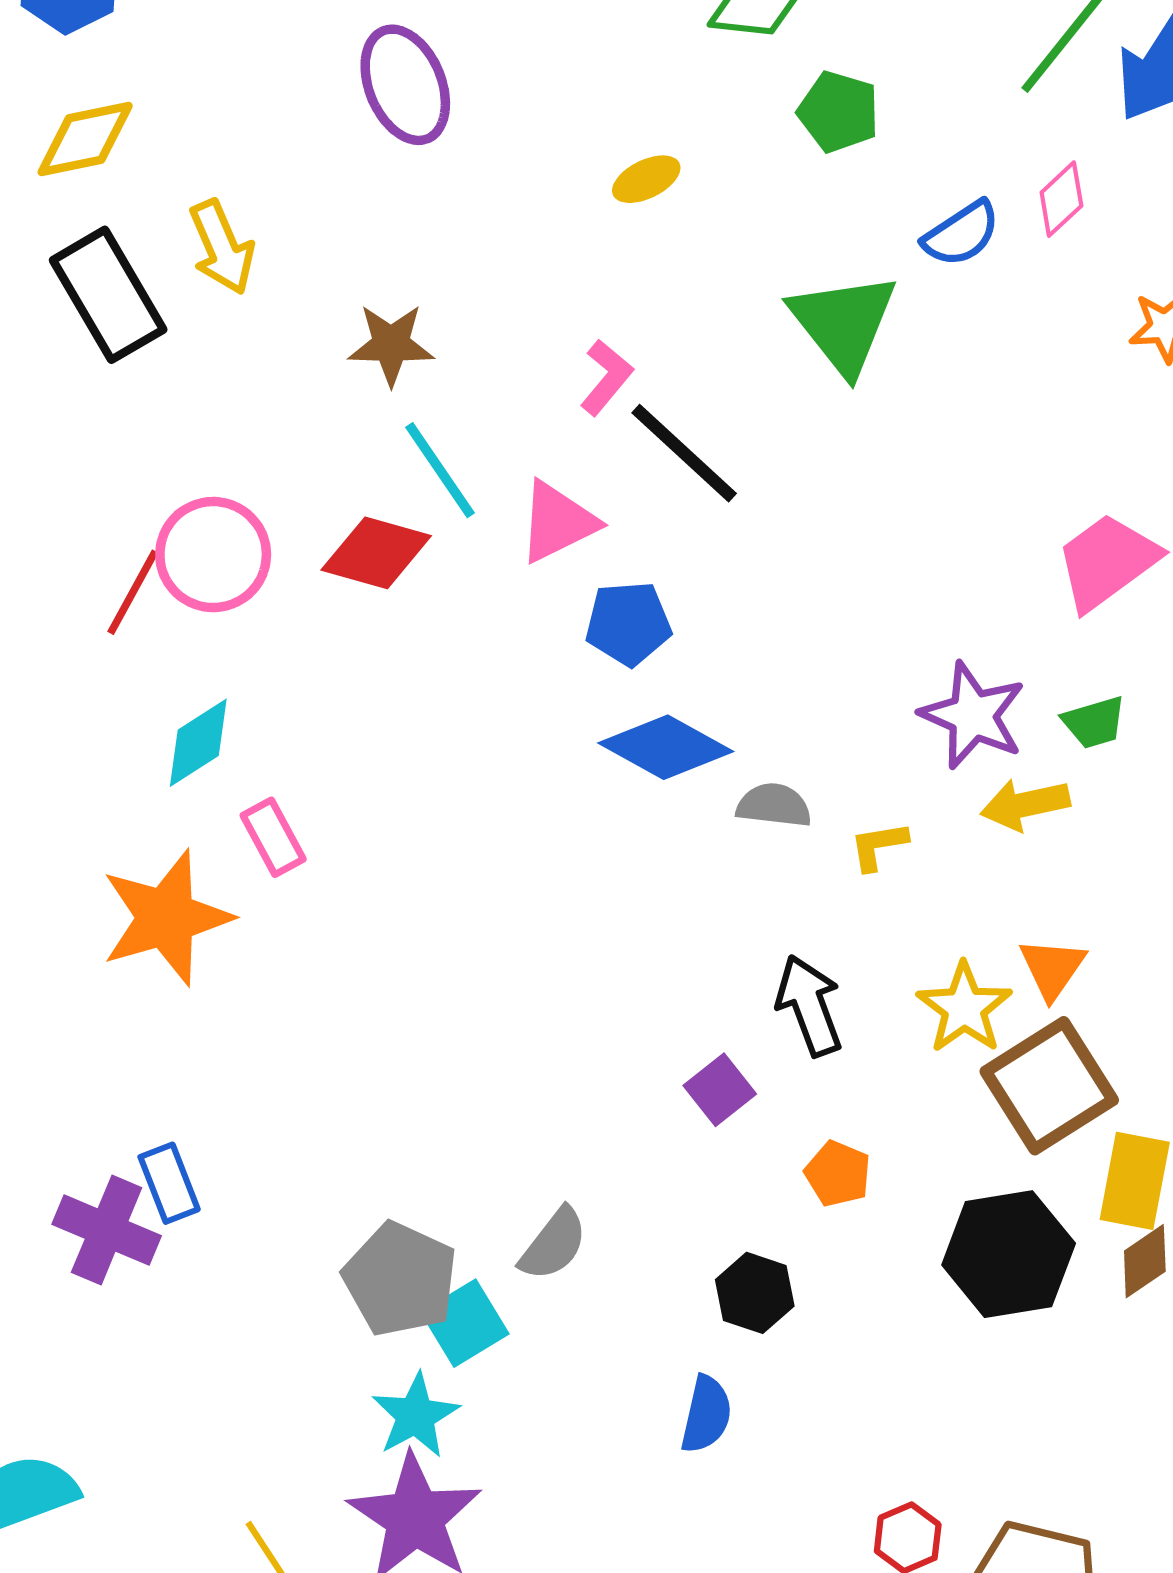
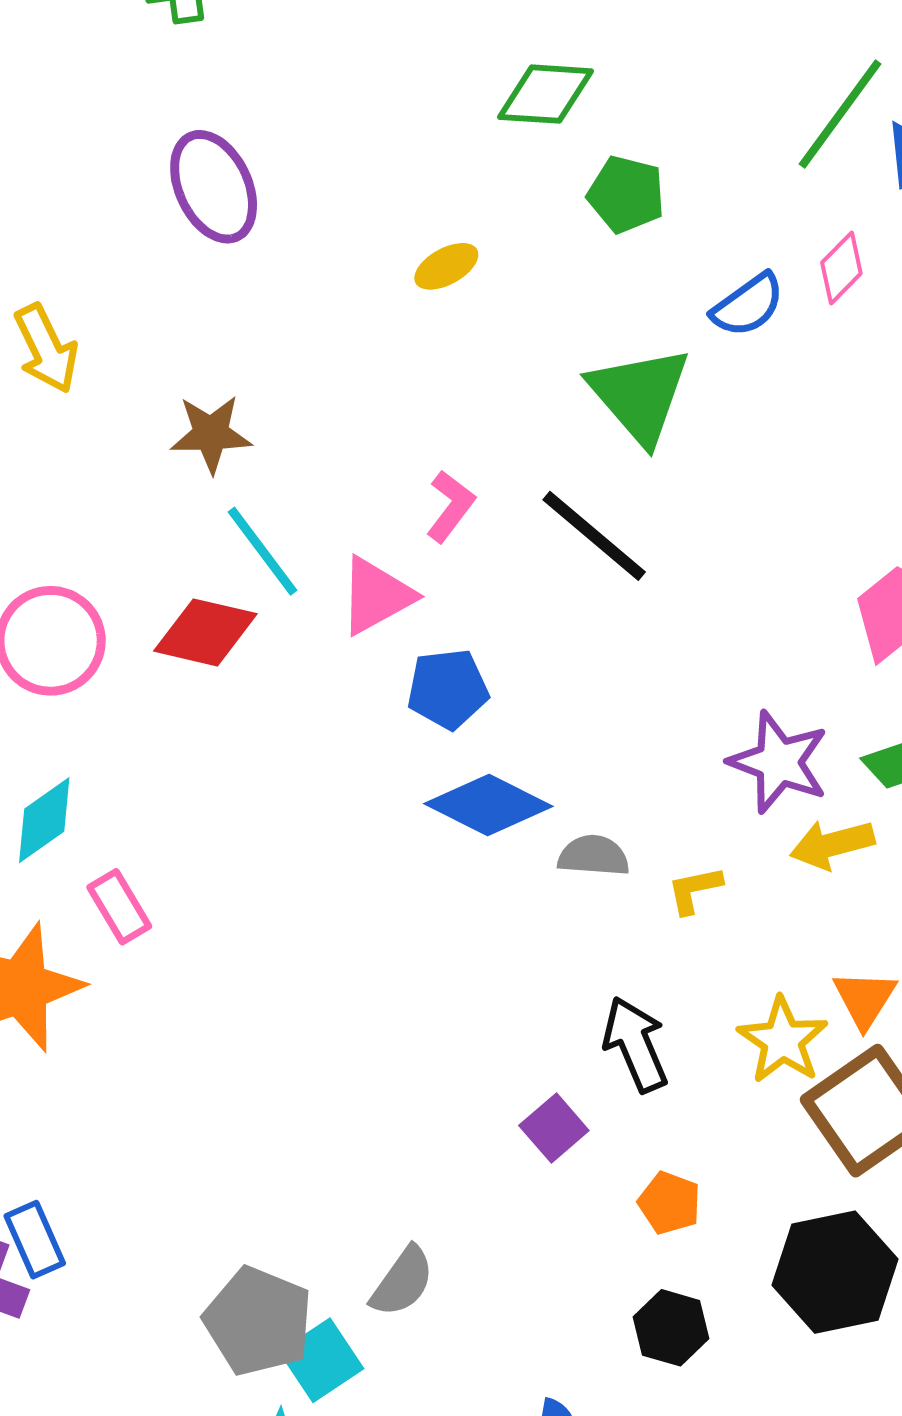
pink L-shape: (606, 377) -> (450, 506), moved
black line: (684, 453) -> (594, 536), moved
black hexagon: (755, 1293) -> (671, 1328), moved

